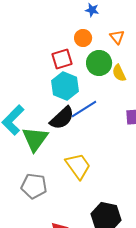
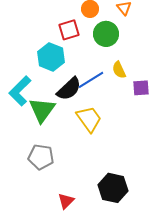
yellow semicircle: (119, 73) -> (119, 70), moved
cyan hexagon: (65, 86) -> (51, 57), moved
yellow trapezoid: (78, 166) -> (89, 119), moved

